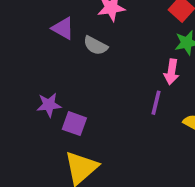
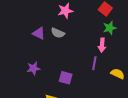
purple triangle: (63, 28) -> (39, 33), moved
purple square: (74, 124) -> (66, 78), moved

